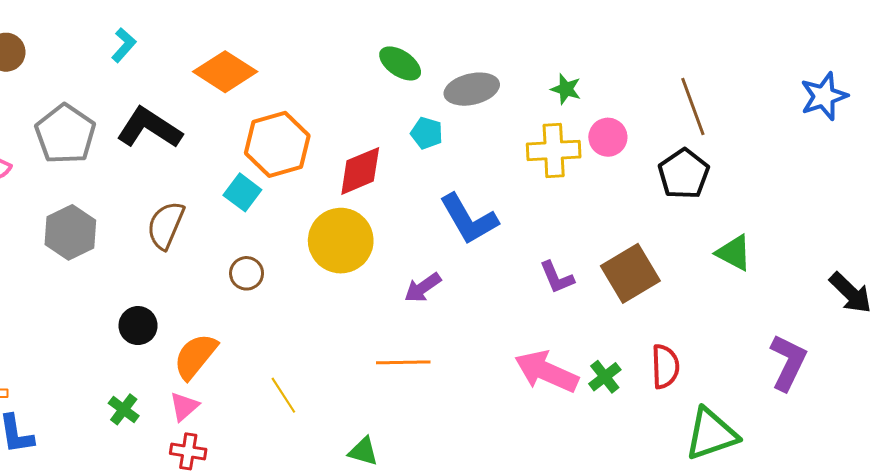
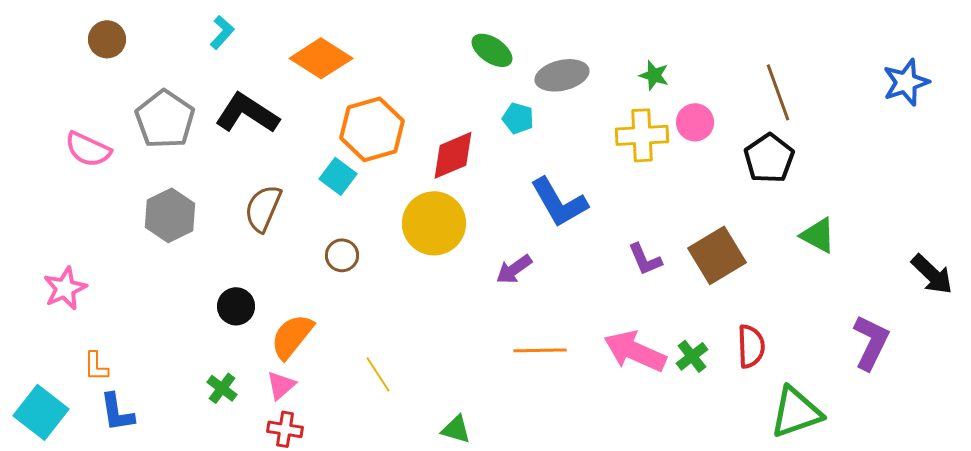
orange line: (403, 362) -> (540, 350), moved

